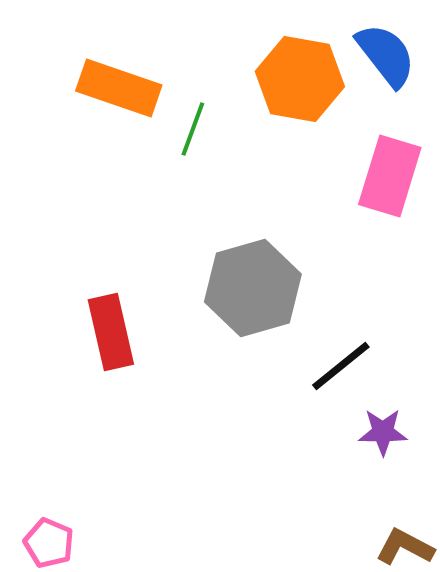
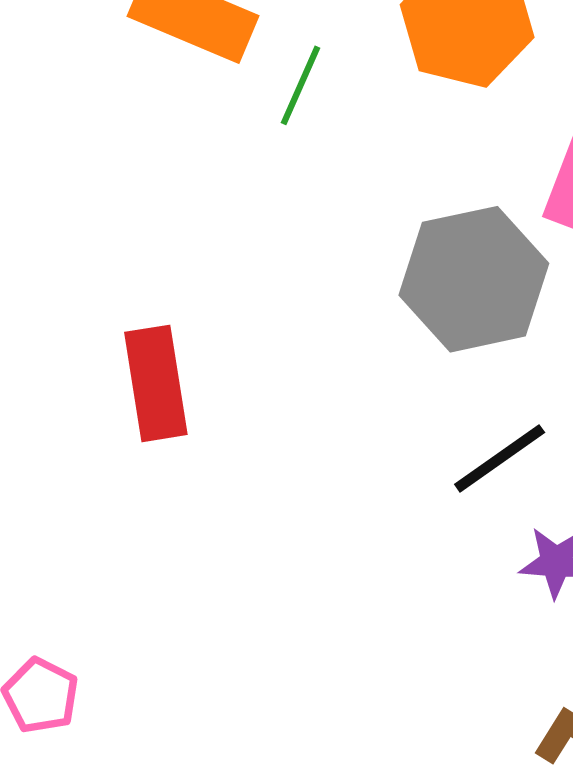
gray hexagon: (253, 288) -> (474, 279), moved

